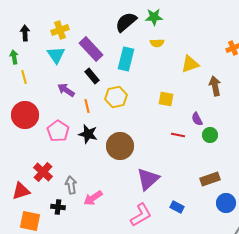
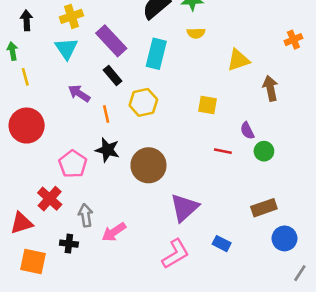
pink pentagon: (58, 131) -> (73, 164), moved

